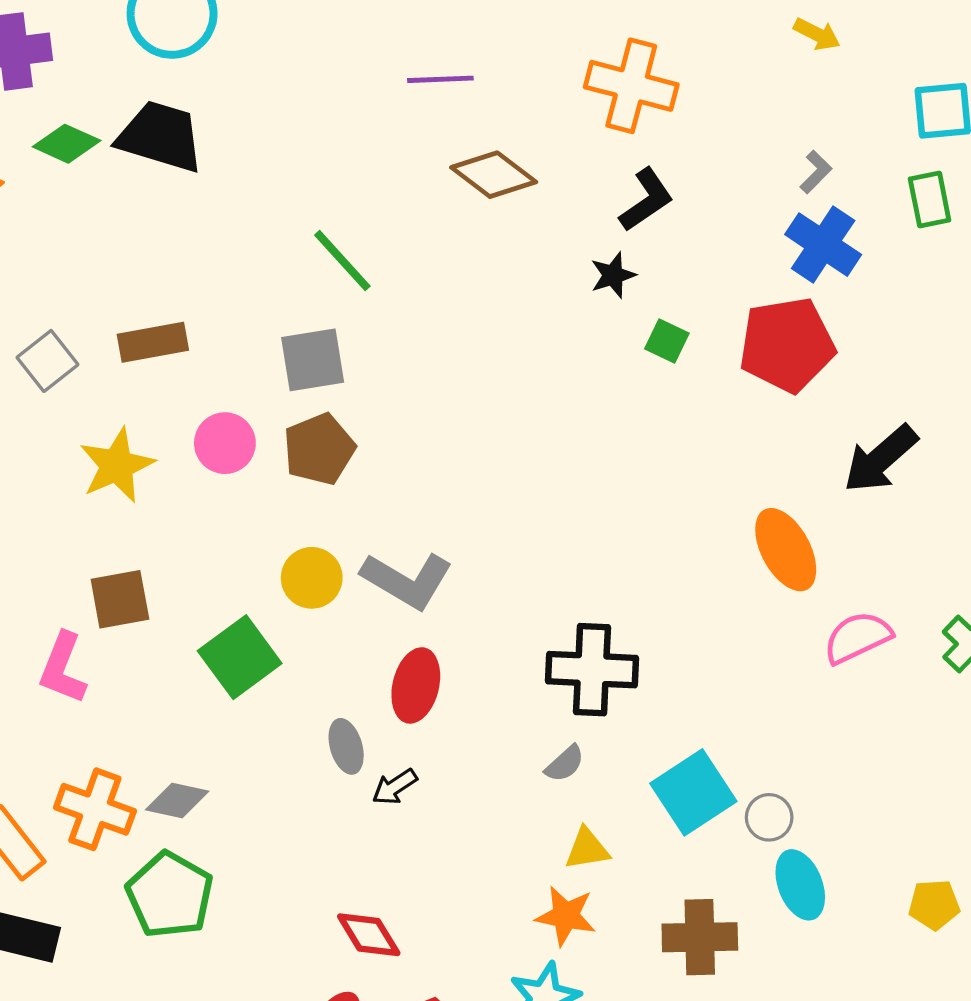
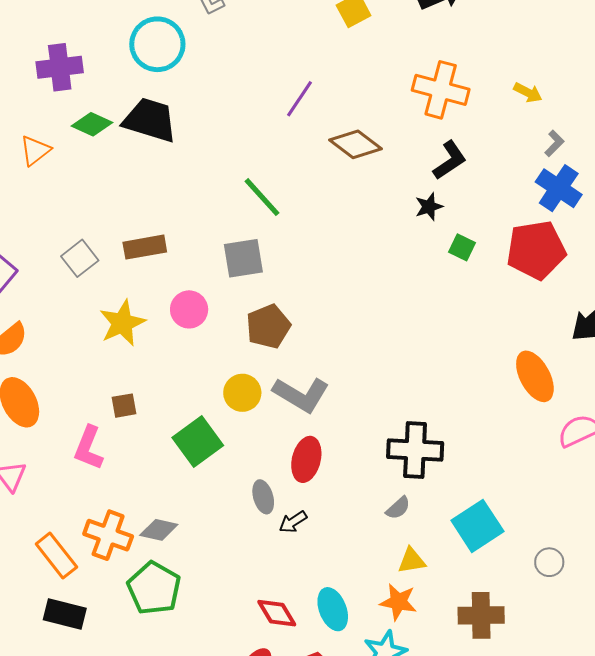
yellow arrow: (817, 34) -> (528, 93), moved
purple line: (440, 79) -> (299, 99), moved, turned -54
brown pentagon: (319, 449) -> (268, 326), moved
brown square: (120, 599) -> (124, 406), size x0.7
gray circle: (769, 817) -> (549, 562), moved
cyan ellipse: (800, 885) -> (333, 609), moved

